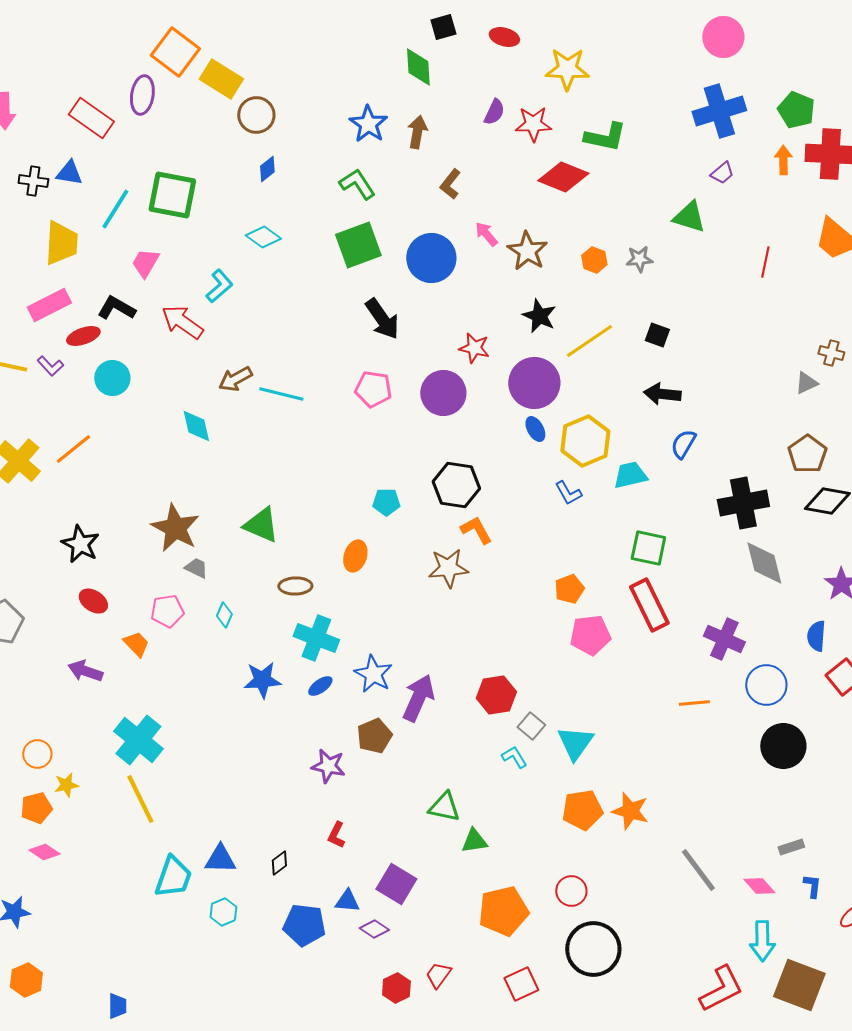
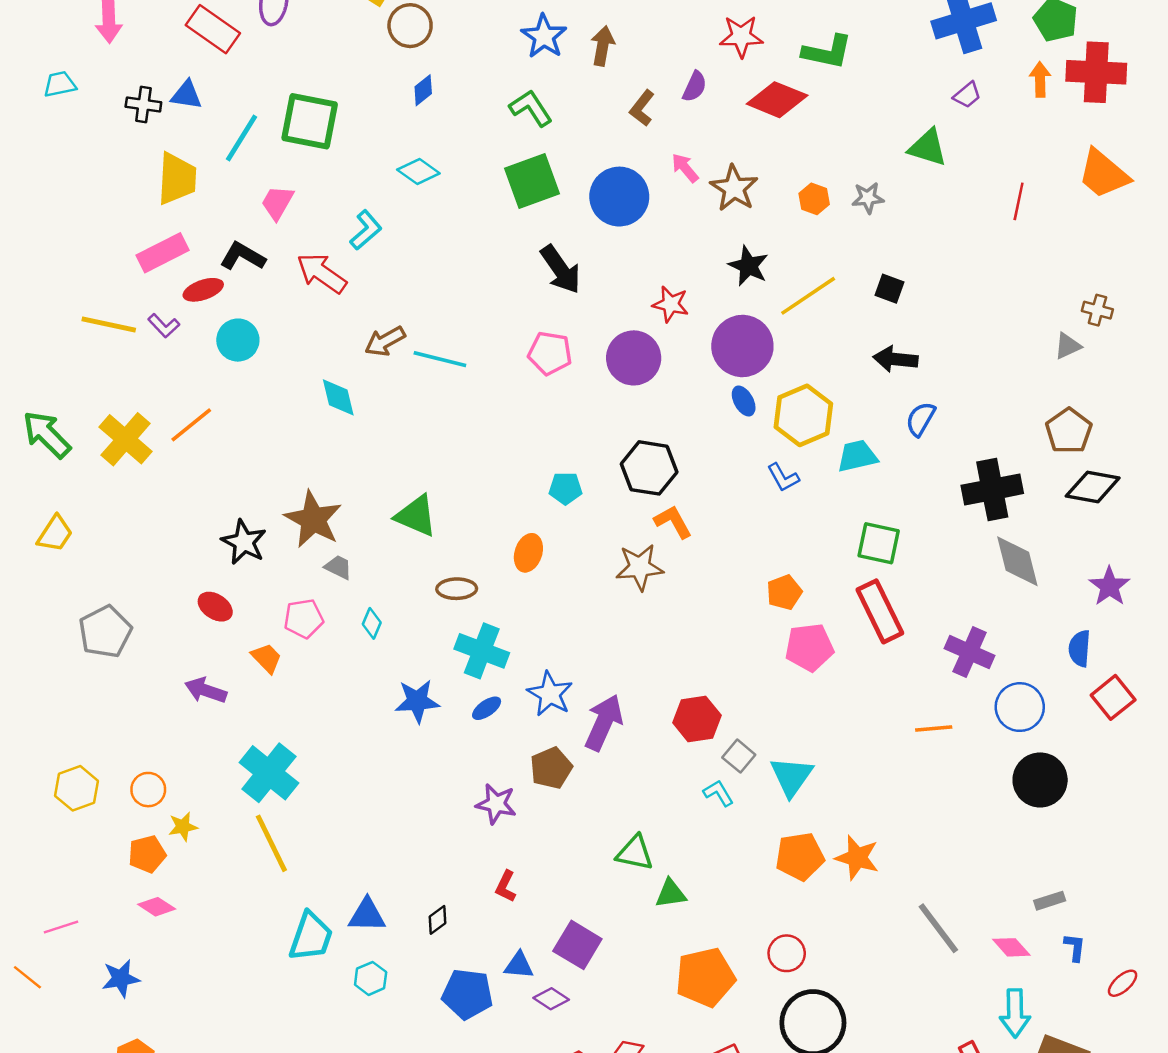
purple semicircle: (494, 112) -> (695, 87), moved
black star: (80, 544) -> (244, 542), moved

